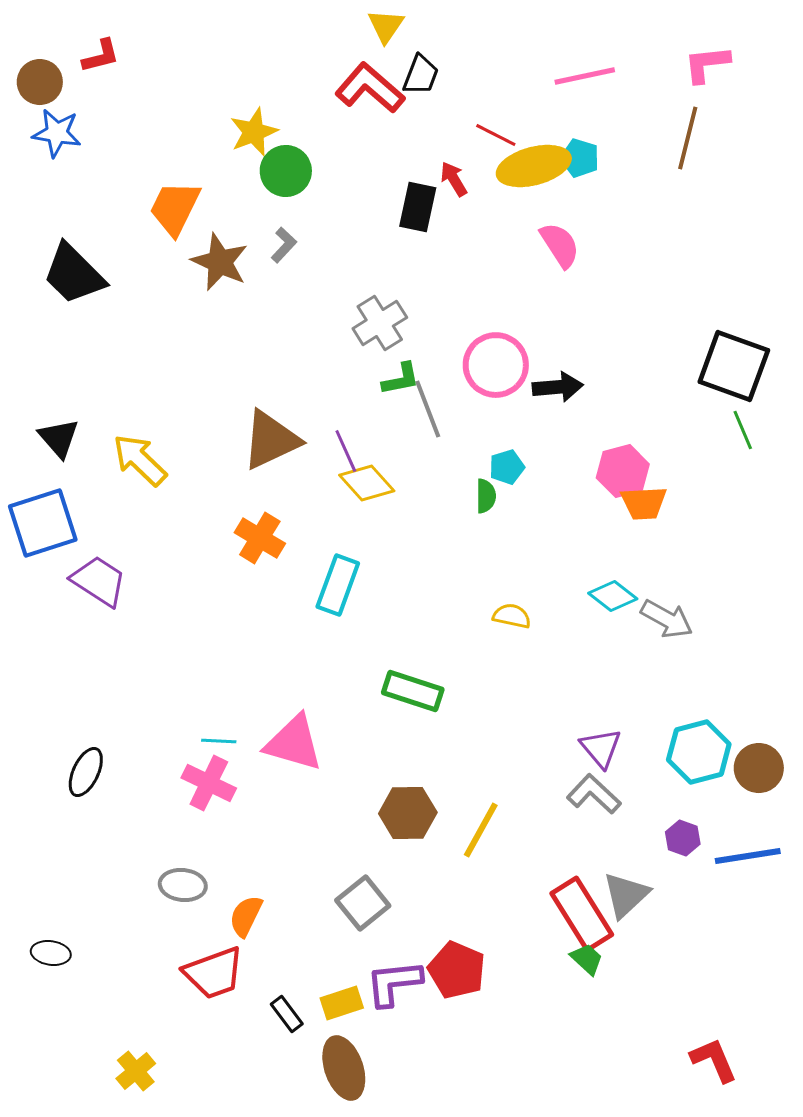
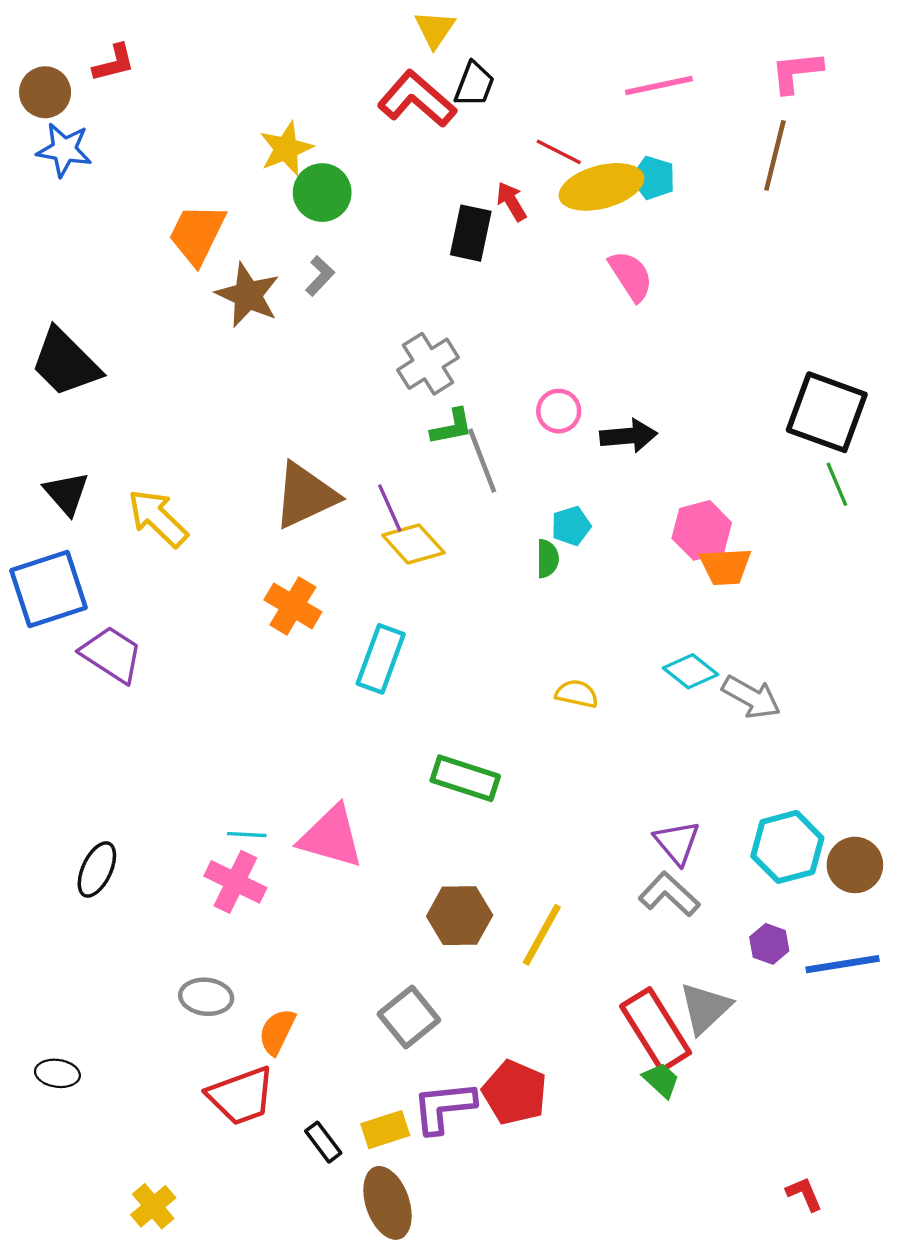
black trapezoid: (74, 274) -> (65, 363), moved
pink circle: (496, 365) -> (559, 411), size x0.6
red L-shape: (714, 1060) -> (804, 1194), size x0.7

